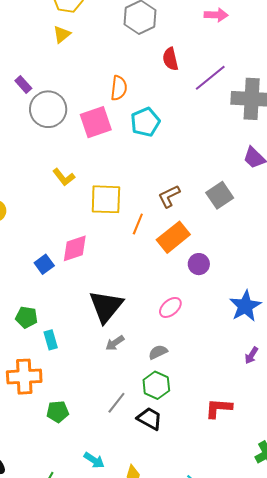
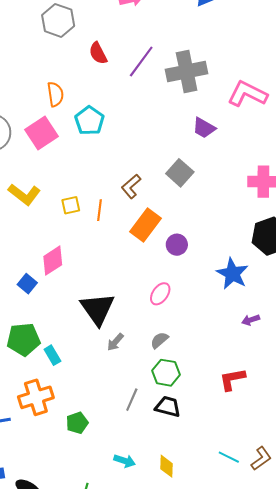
yellow L-shape: (64, 177) -> (24, 194), size x1.4
yellow square: (106, 199) -> (71, 205), size x0.6
orange line: (138, 224) -> (99, 210), moved
green pentagon: (27, 317) -> (23, 339), size x1.5
purple arrow: (251, 355) -> (251, 320), turned 54

